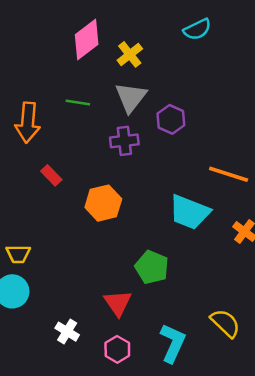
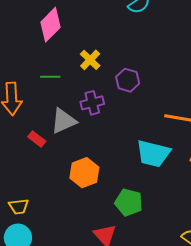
yellow cross: (130, 54) -> (90, 60), moved
gray triangle: (131, 97) -> (64, 121), moved, turned 36
orange hexagon: (103, 203) -> (84, 173), moved

